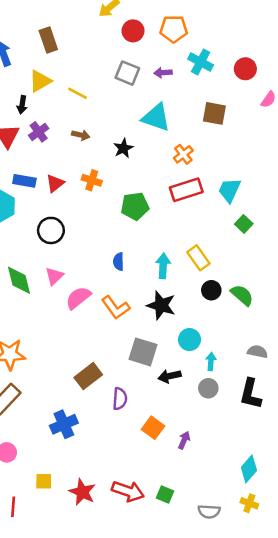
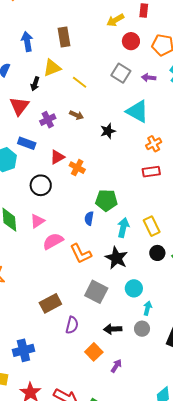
purple cross: (39, 132) -> (48, 120), moved
orange cross: (92, 180) -> (77, 168), moved
red triangle: (55, 183) -> (57, 157), moved
red rectangle: (186, 190) -> (151, 172), size x0.7
green pentagon: (135, 206) -> (106, 200), moved
black arrow: (170, 376) -> (113, 329), moved
blue cross: (64, 424) -> (23, 350), moved

